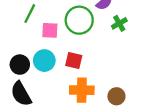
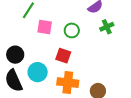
green circle: (79, 20) -> (72, 30), moved, size x0.6
cyan circle: (44, 61) -> (38, 72), moved

